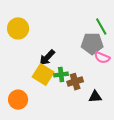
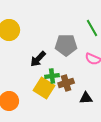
gray pentagon: (92, 43) -> (66, 45), moved
yellow square: (43, 75) -> (44, 88), moved

